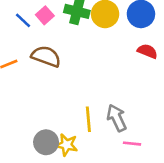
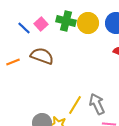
yellow line: (88, 119) -> (75, 105), turned 36

